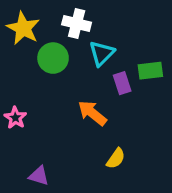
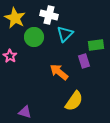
purple rectangle: (122, 83) -> (84, 61), moved
pink star: (15, 118) -> (10, 56), moved
yellow semicircle: (116, 159) -> (74, 101), size x1.5

